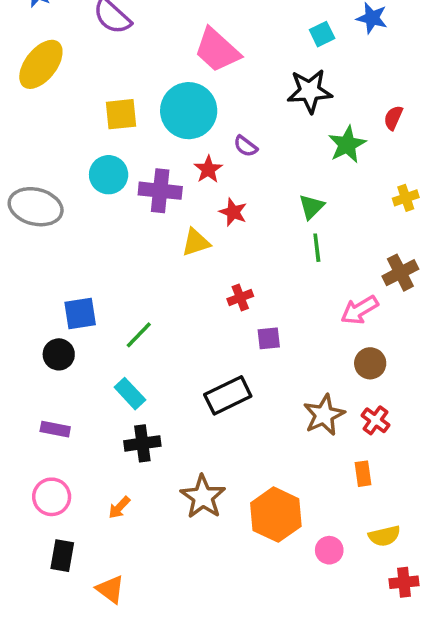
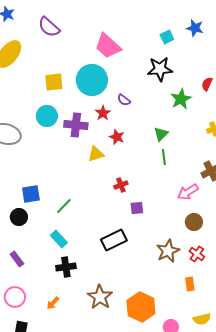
purple rectangle: (55, 429) -> (17, 259), turned 42

